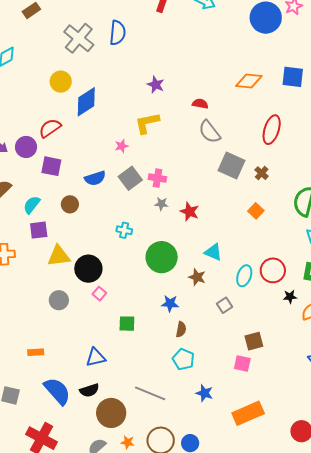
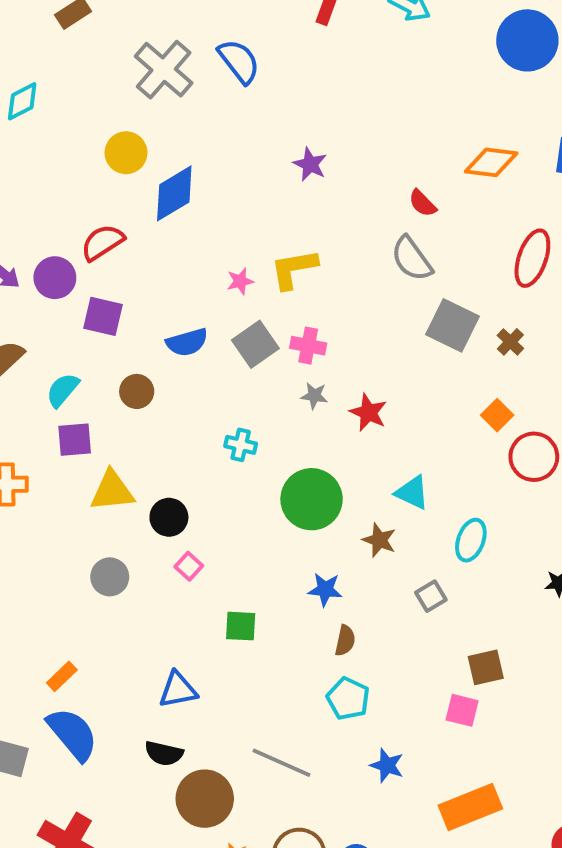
blue semicircle: (117, 33) -> (239, 61), turned -45
red semicircle: (200, 104) -> (423, 203), moved, turned -147
yellow L-shape: (147, 123) -> (294, 269), moved
black circle: (88, 269) -> (169, 517), size x0.7
red circle: (273, 270) -> (534, 457), moved
orange rectangle: (36, 352) -> (62, 676), turned -42
black semicircle: (89, 390) -> (164, 753), turned 30
blue semicircle: (57, 391) -> (73, 734), moved

